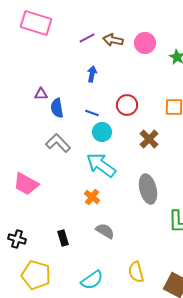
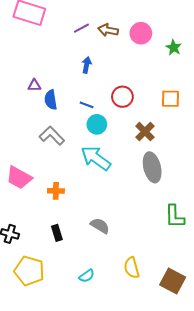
gray ellipse: (148, 189) -> (152, 167), moved
orange cross: (92, 197) -> (56, 191), moved, turned -35
cyan semicircle: (92, 280) -> (87, 276), size x0.7

